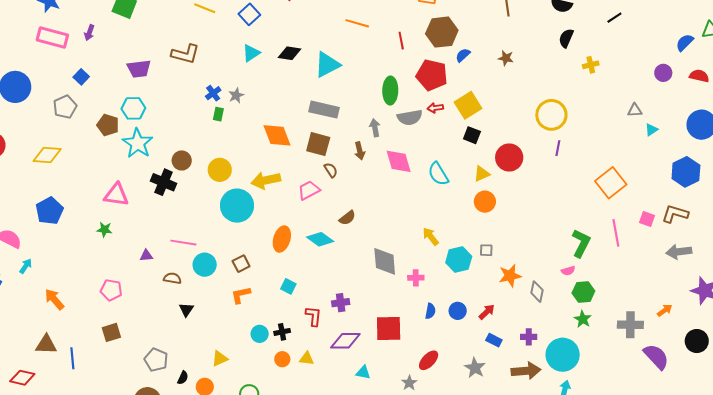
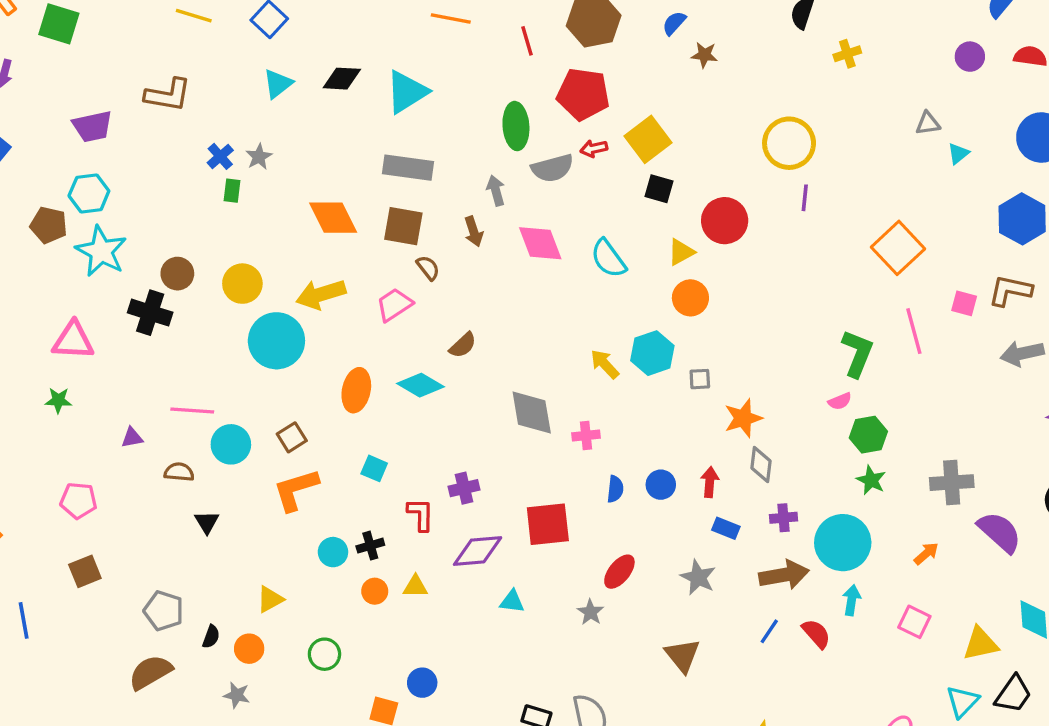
blue semicircle: (463, 55) -> (674, 23), moved
cyan hexagon: (459, 260) -> (652, 353), moved
gray diamond: (537, 292) -> (761, 464), moved
orange L-shape: (241, 295) -> (296, 490), size x1.4
orange arrow: (665, 310) -> (926, 554), moved
red arrow: (487, 312) -> (710, 482), turned -36

